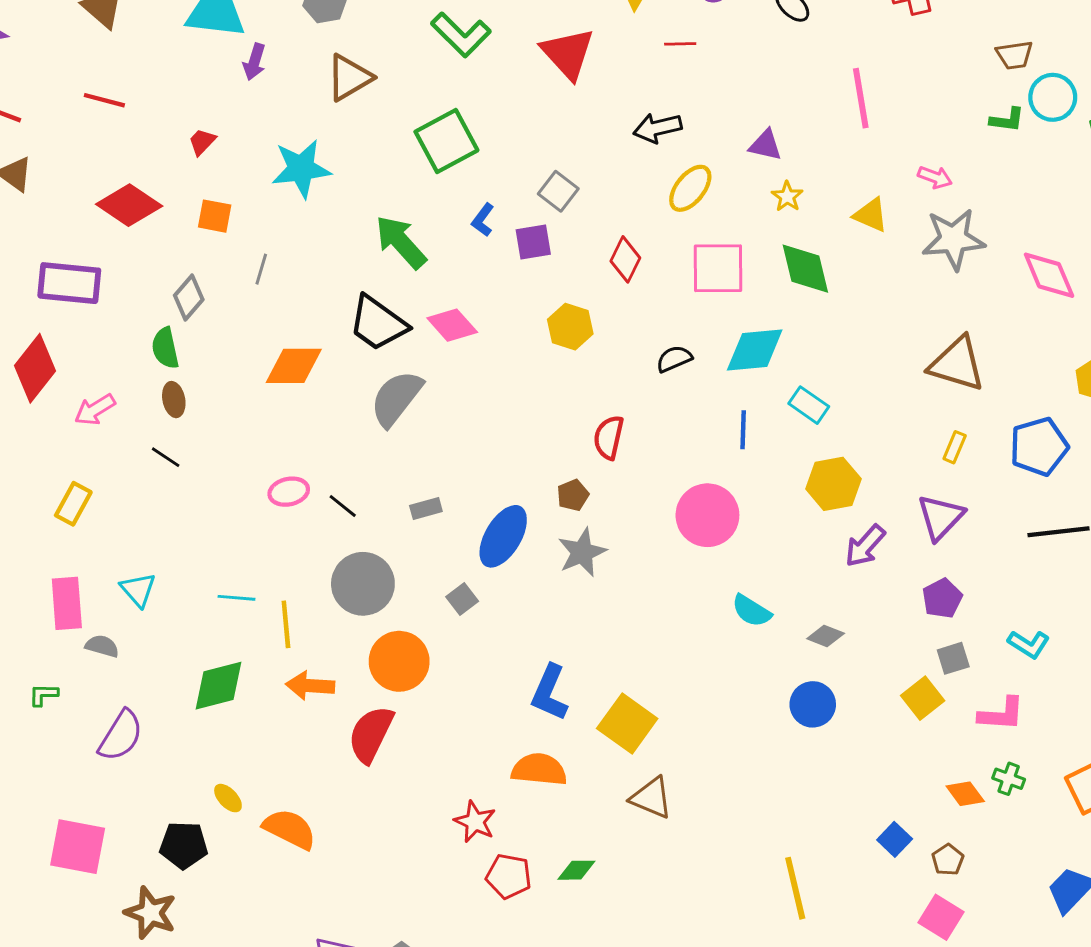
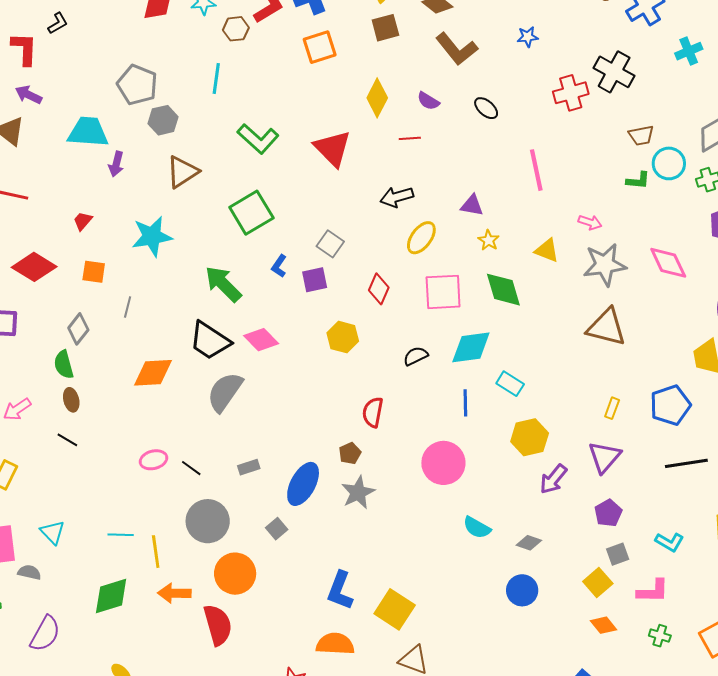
pink diamond: (1049, 275) -> (668, 263), moved
brown triangle: (957, 364) -> (606, 327), moved
red semicircle: (371, 734) -> (218, 625), turned 141
orange diamond: (965, 794) -> (604, 625), moved

